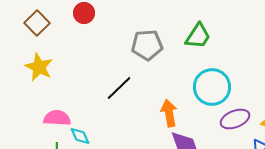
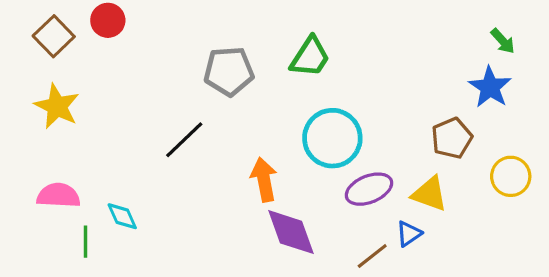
red circle: (84, 13) -> (108, 20), moved
pink semicircle: (57, 118) -> (58, 195), moved

